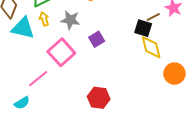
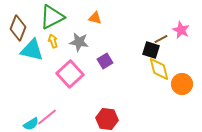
orange circle: (174, 74) -> (182, 84), moved
pink line: (38, 79) -> (47, 117), moved

